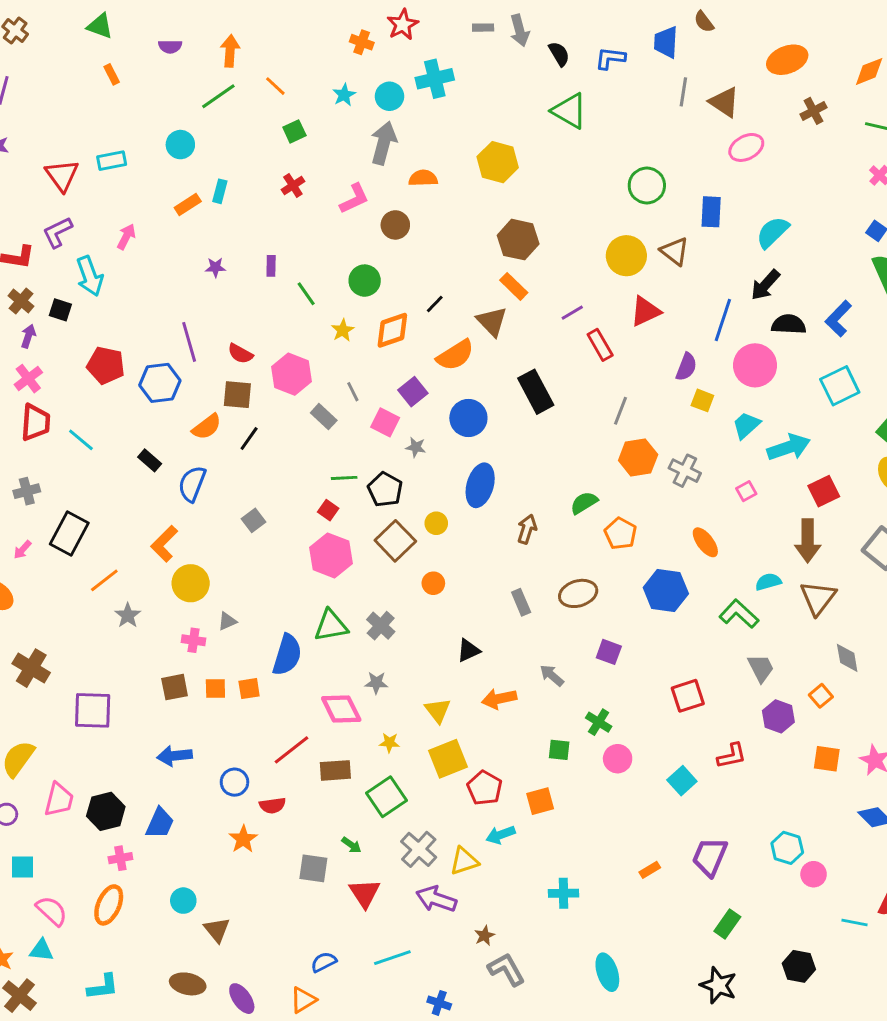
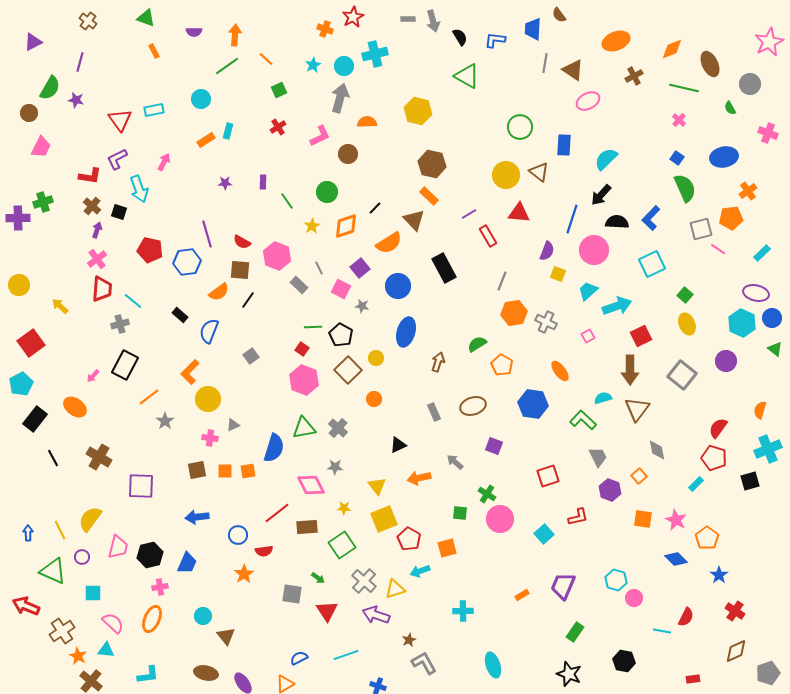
red triangle: (645, 311) -> (519, 213), turned 30
gray cross: (27, 491) -> (120, 324), moved
pink circle: (618, 759) -> (500, 519), size x1.4

